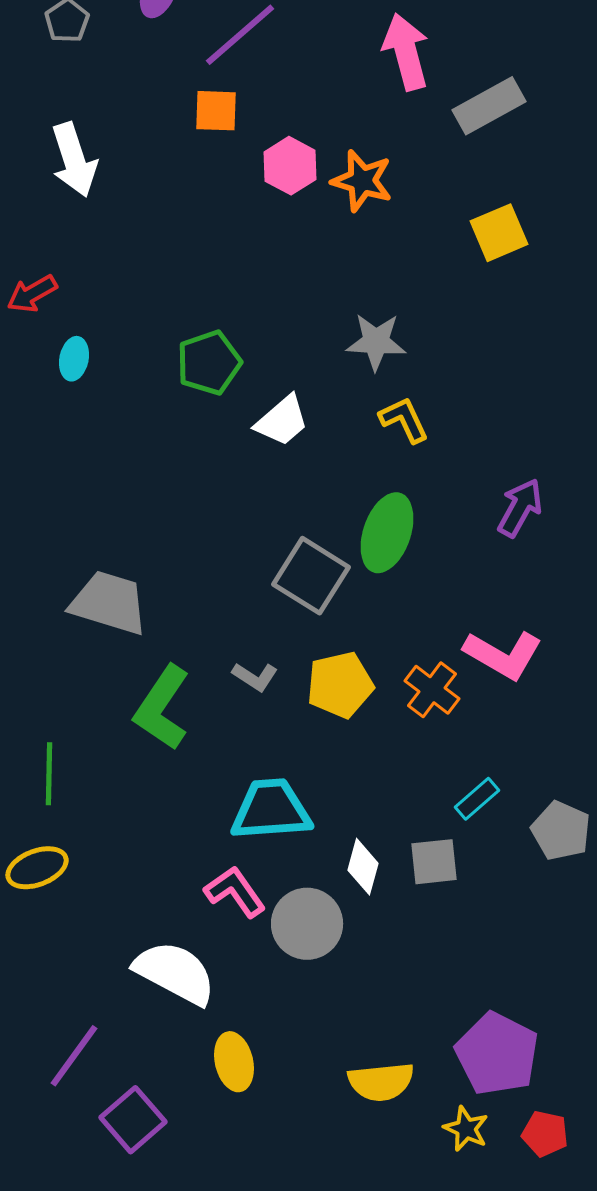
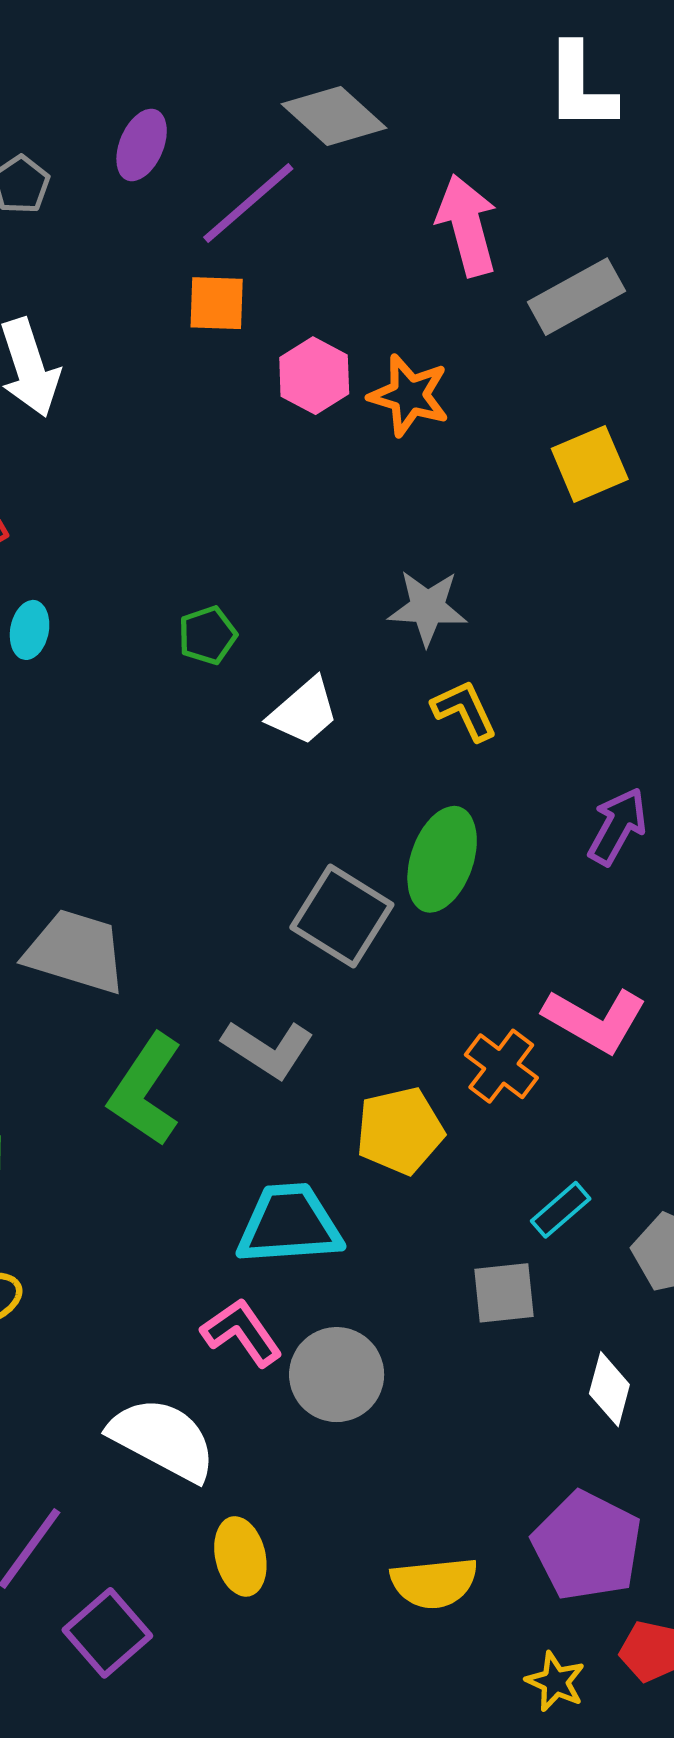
green pentagon: (209, 363) -> (207, 635), size x0.7
gray L-shape: (255, 677) -> (268, 1049), size x1.5
yellow pentagon: (340, 685) -> (400, 1131), moved
white diamond: (363, 867) -> (609, 1389), moved
yellow star: (466, 1129) -> (555, 1682), moved

